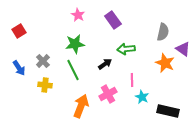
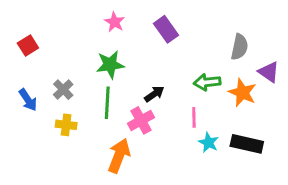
green arrow: (126, 49) -> (207, 82), moved
green line: (73, 70) -> (107, 103), turned 30
pink cross: (108, 94) -> (141, 120), moved
black rectangle: (168, 111) -> (247, 144), moved

